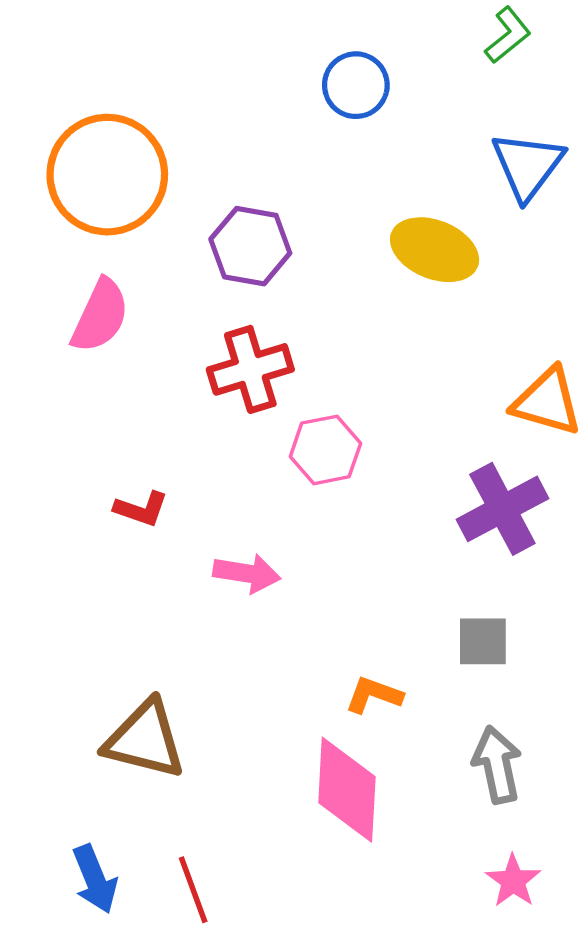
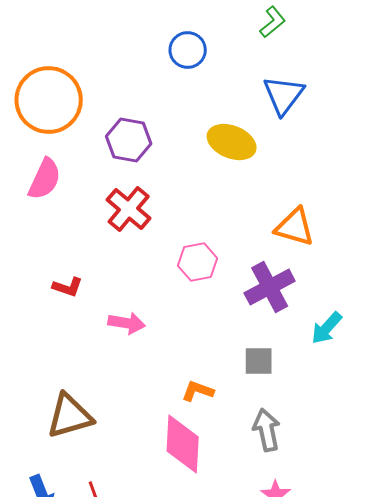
red cross: (250, 369) -> (129, 209), turned -33
pink hexagon: (325, 450) -> (198, 262), moved
brown triangle: (145, 740) -> (70, 416), turned -30

